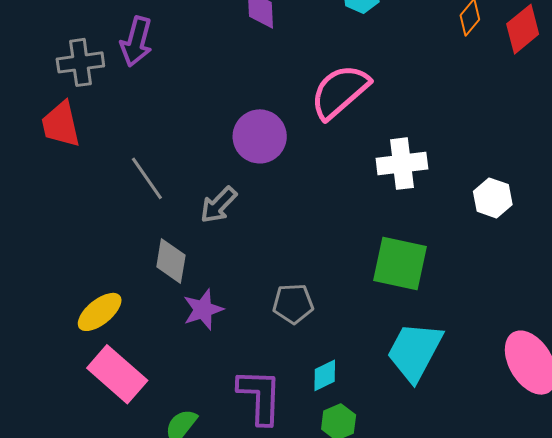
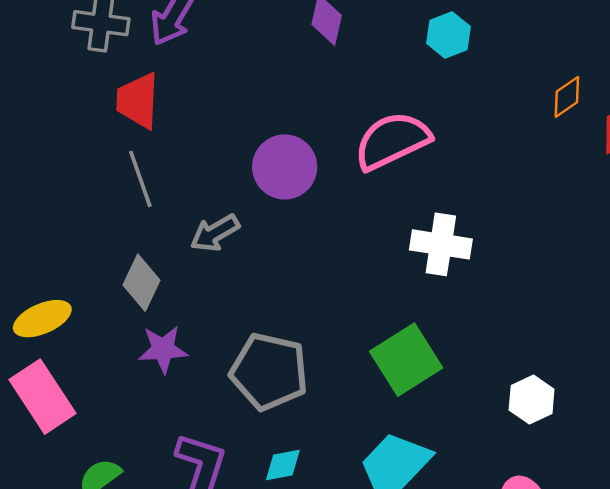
red trapezoid: (61, 124) -> (138, 101), moved
white hexagon: (493, 198) -> (532, 400), moved
green square: (400, 264) -> (406, 360), turned 30
gray pentagon: (293, 304) -> (269, 372), size x1.6

